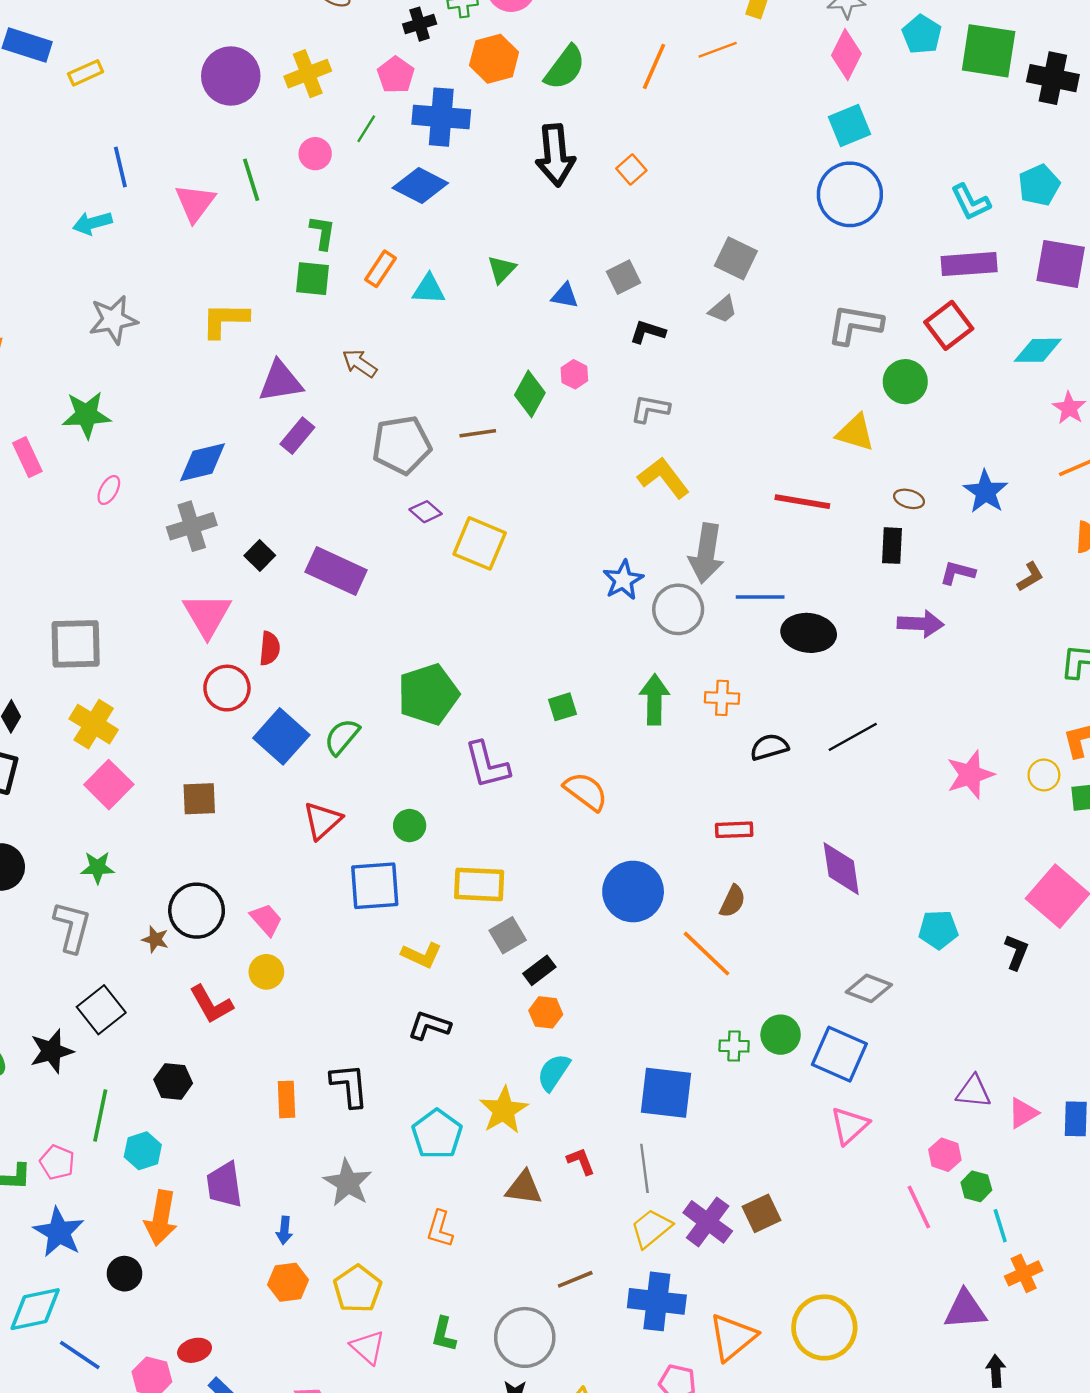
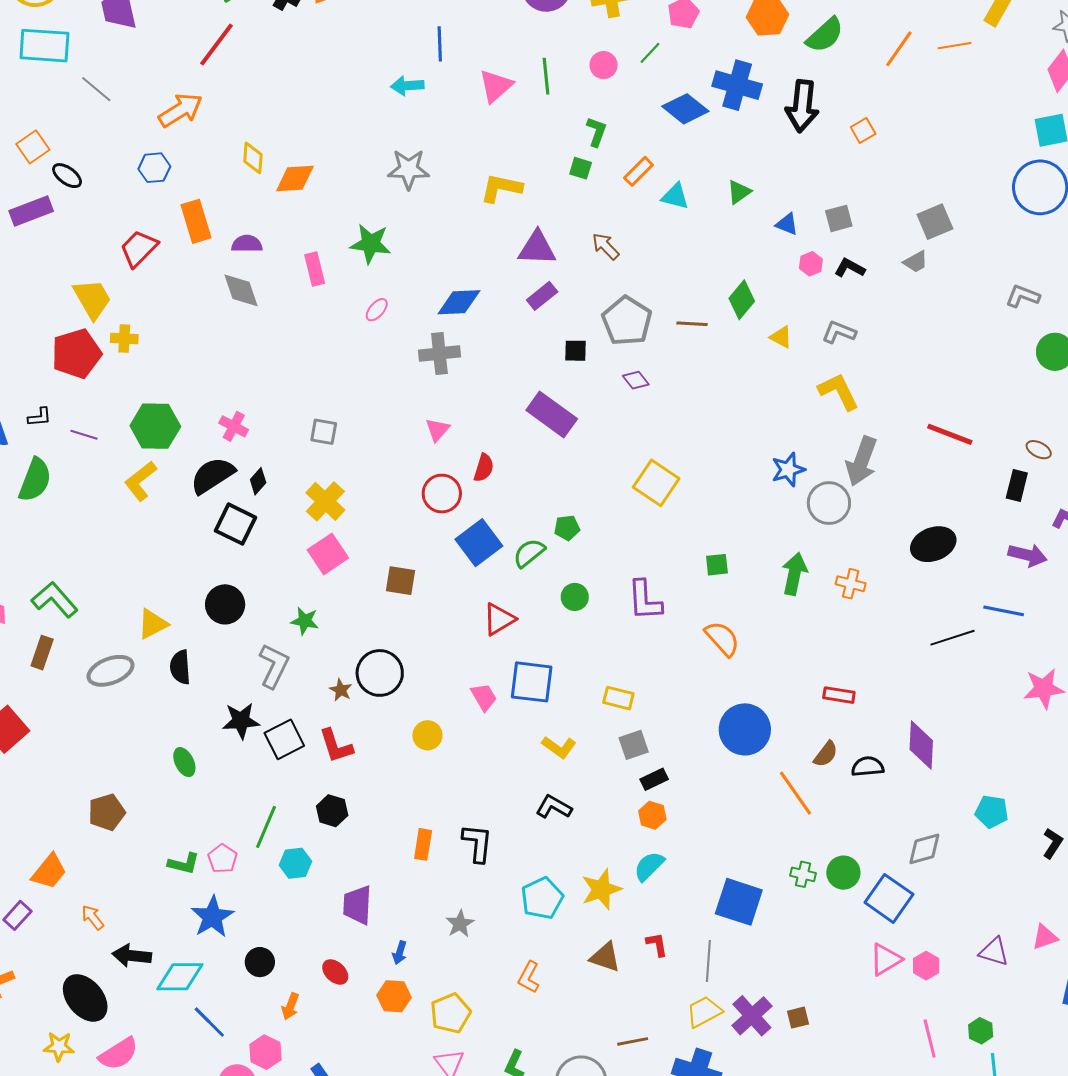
blue cross: (441, 117) -> (737, 85), moved
gray square: (736, 258) -> (935, 222), turned 30
green square: (313, 279) -> (581, 168), size x0.7
gray L-shape: (855, 325) -> (1023, 296), size x0.7
pink hexagon: (574, 374) -> (811, 264), moved
yellow triangle: (855, 433) -> (781, 337), moved, size x0.7
gray pentagon: (402, 445) -> (627, 321), turned 30
yellow square: (480, 543) -> (656, 483), moved
black square: (260, 556) -> (575, 351), moved, turned 35
blue line: (760, 597) -> (1004, 611), moved
pink triangle: (207, 615) -> (437, 430), size x0.6
black ellipse: (809, 633) -> (933, 544), turned -39
gray square: (76, 644) -> (324, 432), size x0.6
green pentagon: (428, 694) -> (567, 528), moved, size x0.5
black semicircle: (769, 747) -> (868, 767), moved
green circle: (410, 826) -> (575, 597), moved
yellow rectangle: (479, 884) -> (618, 698), size x0.7
pink trapezoid: (266, 920) -> (484, 697), moved
gray diamond: (869, 988) -> (924, 849), turned -48
red L-shape: (211, 1004) -> (336, 746), moved
black star: (52, 1051) -> (241, 721), moved
pink triangle: (1023, 1113) -> (1045, 937), moved
pink hexagon: (945, 1155) -> (926, 966), moved
gray star: (348, 1183) -> (460, 924), size x0.7
brown square: (761, 1213) -> (798, 1018), size x0.7
orange arrow: (161, 1218) -> (290, 1006), moved, size x0.6
red ellipse: (195, 1350) -> (335, 972), moved, turned 48

